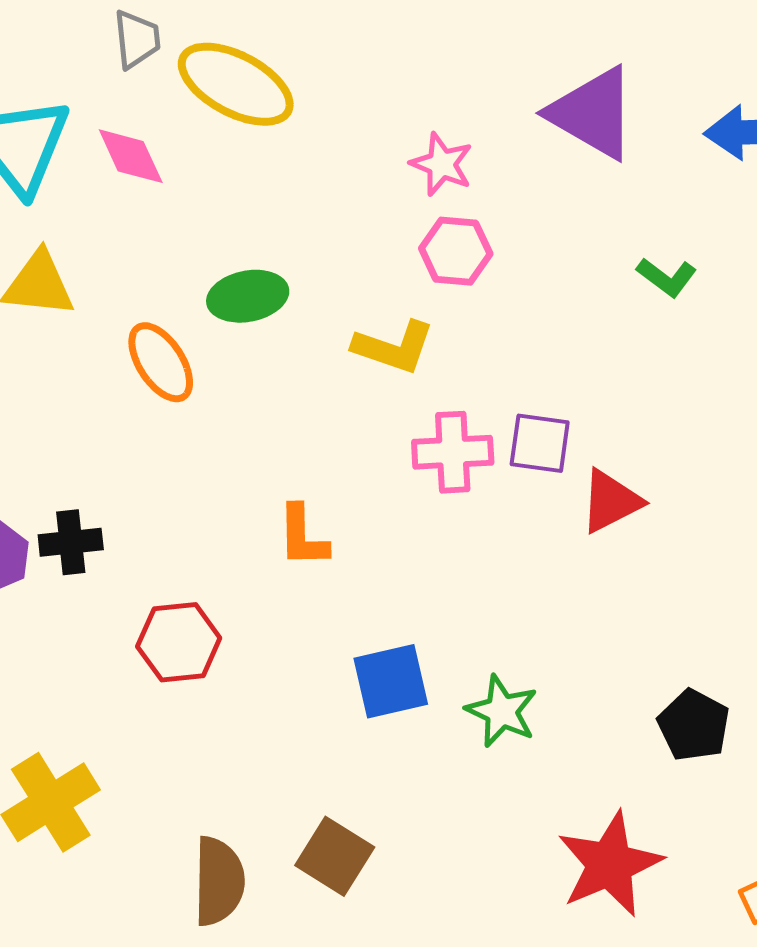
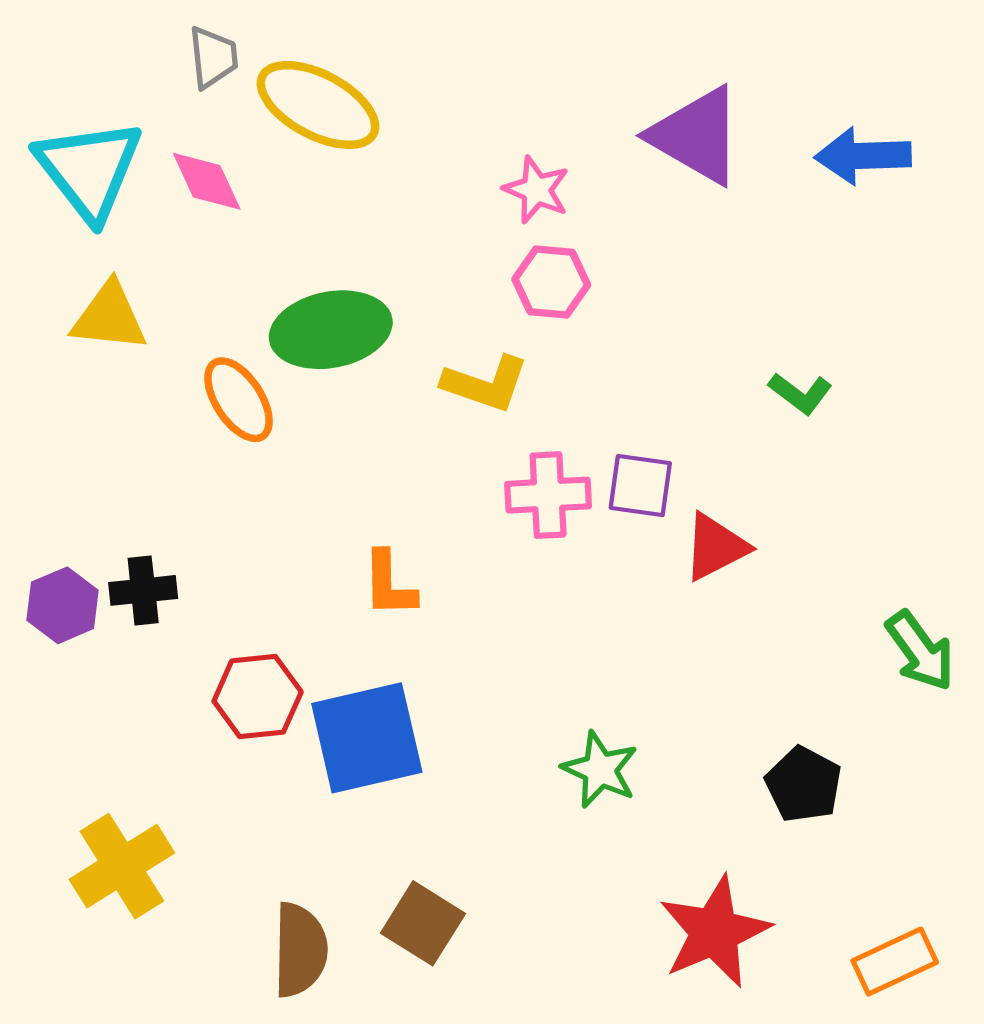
green L-shape: (667, 277) -> (800, 393), moved
green ellipse: (248, 296) -> (331, 330), size x1.4
blue square: (391, 681) -> (367, 738), moved, size x1.4

